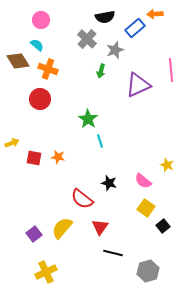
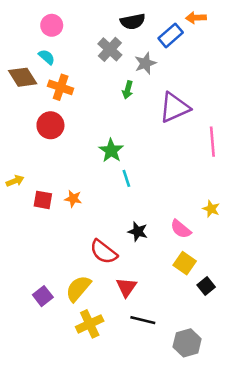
pink line: (171, 70) -> (212, 142), moved
yellow cross: (46, 272) -> (90, 324), moved

